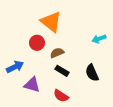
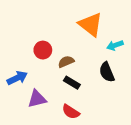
orange triangle: (51, 22) -> (91, 24), moved
black semicircle: (92, 73) -> (107, 72), moved
purple triangle: (32, 85) -> (37, 99), turned -30

